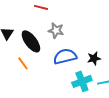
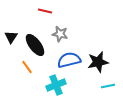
black star: (94, 58) -> (98, 62), size x1.5
cyan cross: (82, 81) -> (56, 85), moved

